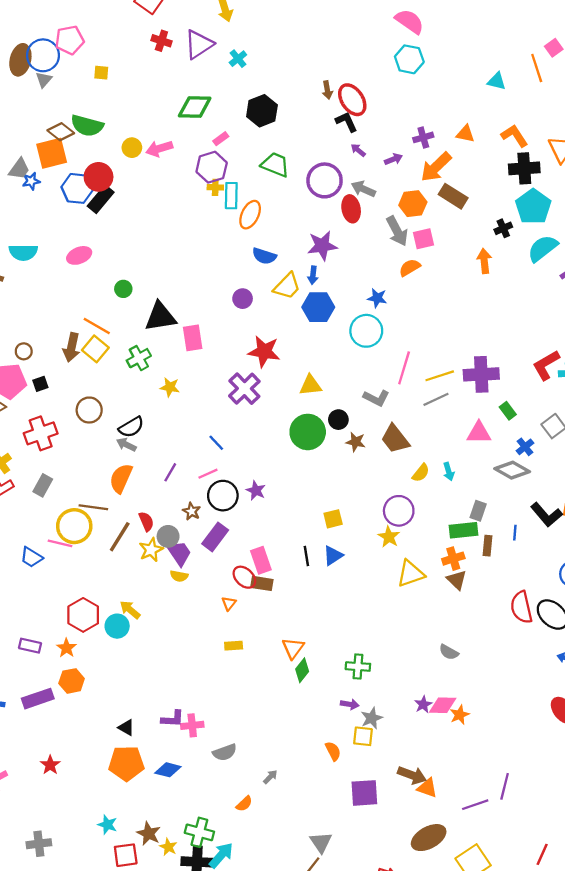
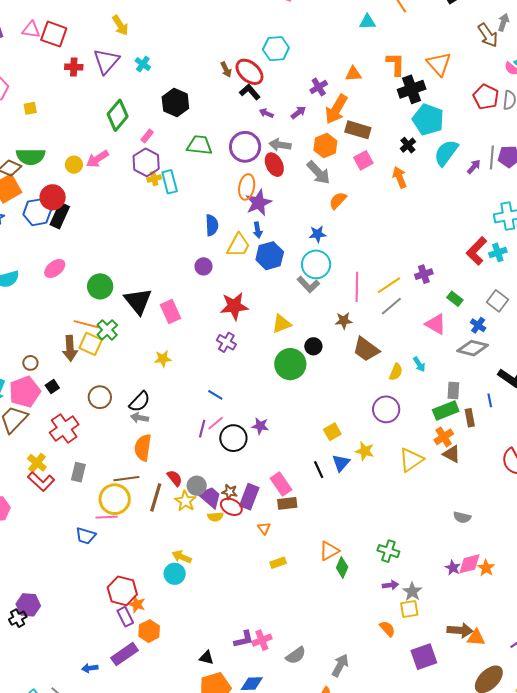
cyan hexagon: (409, 59) -> (276, 49), moved
green diamond: (195, 107) -> (118, 115), turned -36
orange L-shape: (514, 136) -> (396, 64), turned 50
orange ellipse: (250, 215) -> (247, 187), moved
pink square: (423, 239) -> (363, 160), moved
blue semicircle: (264, 256) -> (212, 225), turned -95
green circle: (123, 289) -> (100, 286), size x1.6
black triangle: (160, 317) -> (138, 301), turned -44
green cross: (139, 358) -> (107, 330), moved
purple cross: (481, 374) -> (424, 274), size x0.6
purple cross: (244, 389) -> (226, 342), size x0.7
gray L-shape: (376, 398) -> (308, 284), moved, turned 35
pink triangle: (479, 433) -> (436, 324), turned 45
brown star: (356, 442) -> (344, 321), moved
purple line: (170, 472) -> (202, 429), moved
brown star: (192, 511) -> (230, 492), moved
purple rectangle: (215, 537) -> (249, 497), moved
yellow star: (389, 537) -> (365, 451), moved
red ellipse: (244, 577) -> (231, 507), moved
red hexagon: (83, 615) -> (122, 591), moved
purple rectangle: (30, 646) -> (125, 617), moved, turned 66
orange triangle: (293, 648) -> (329, 551), turned 40
green cross: (358, 667) -> (388, 551), turned 30
gray arrow: (270, 777) -> (340, 665), size x1.6

